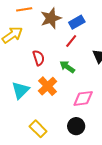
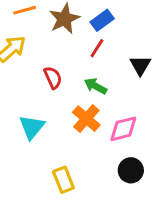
orange cross: (48, 86) -> (86, 119), moved
black circle: (76, 126) -> (131, 170), moved
yellow rectangle: (38, 129) -> (63, 180), turned 30

